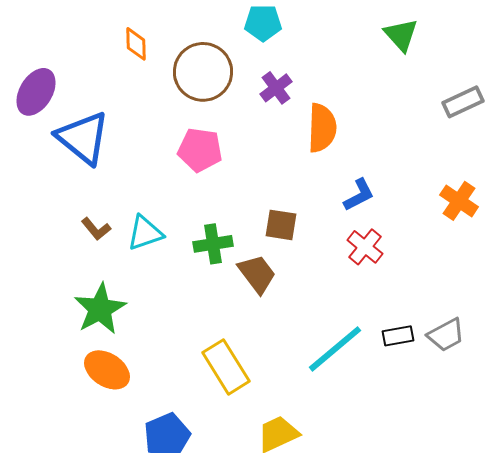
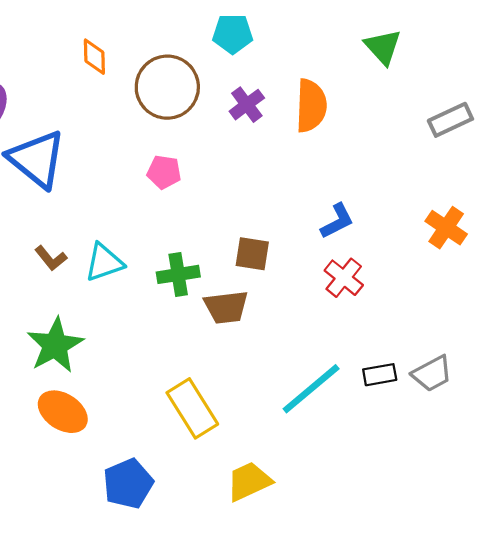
orange semicircle: (322, 128) -> (311, 106), moved
pink pentagon: (200, 150) -> (164, 172), size x0.7
brown trapezoid: (257, 274) -> (226, 307), turned 120

